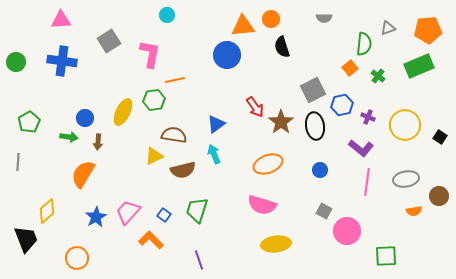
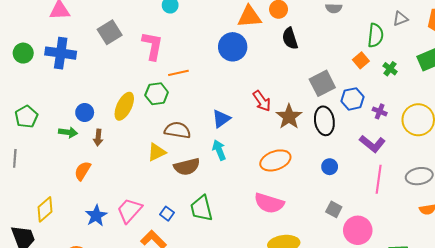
green circle: (16, 62) -> (23, 53), moved
orange semicircle: (83, 174) -> (83, 171), size x0.7
green trapezoid: (197, 210) -> (201, 208), turned -32

